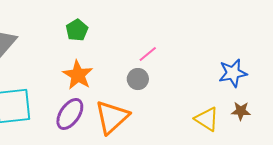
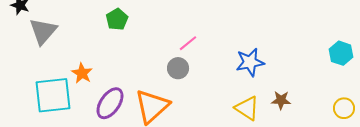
blue star: (233, 73) -> (250, 62), moved
orange star: (78, 75) -> (82, 73), moved, size x0.7

